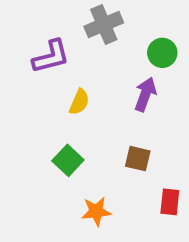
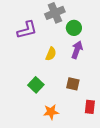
green circle: (162, 53) -> (74, 28), moved
yellow semicircle: (79, 102) -> (51, 54), moved

